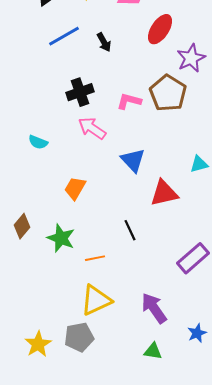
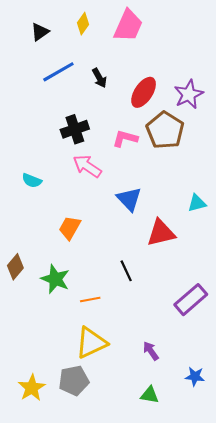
red ellipse: (160, 29) -> (144, 92), moved
purple arrow: (154, 308) -> (151, 351), size x0.6
blue star: (197, 333) -> (195, 376), turned 30

